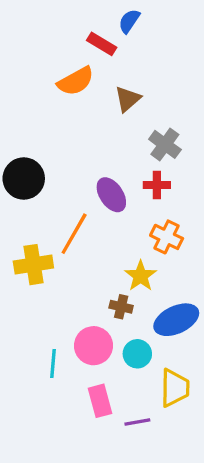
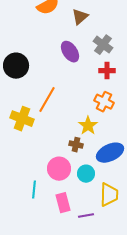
red cross: (157, 185) -> (107, 71), moved
purple ellipse: (111, 195) -> (70, 52), moved
yellow cross: (33, 265) -> (22, 119), turned 30
cyan line: (53, 364) -> (34, 190), moved

